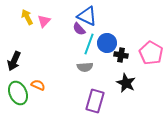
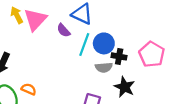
pink triangle: (44, 21) -> (35, 19), size x1.6
purple semicircle: (79, 29) -> (64, 30), moved
gray semicircle: (85, 67) -> (104, 67), moved

